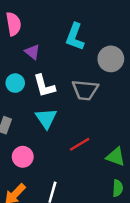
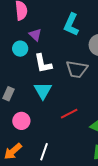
cyan circle: (15, 83) -> (20, 49), moved

